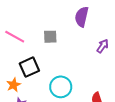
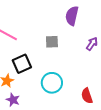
gray square: (50, 37) -> (52, 42), moved

